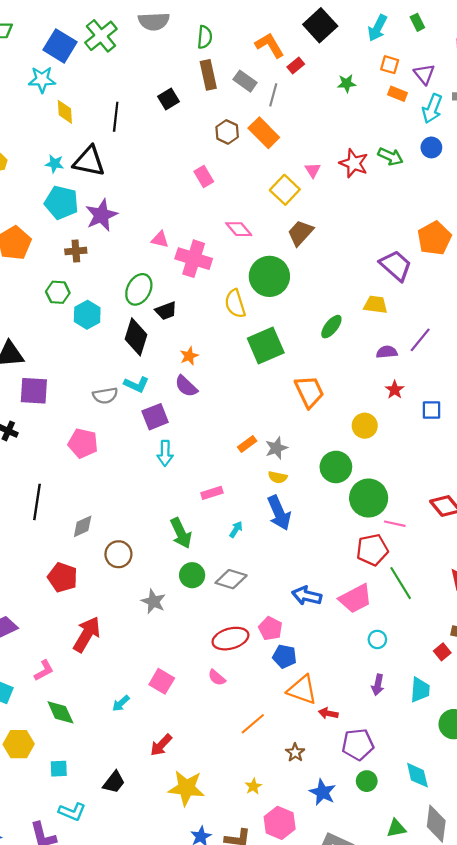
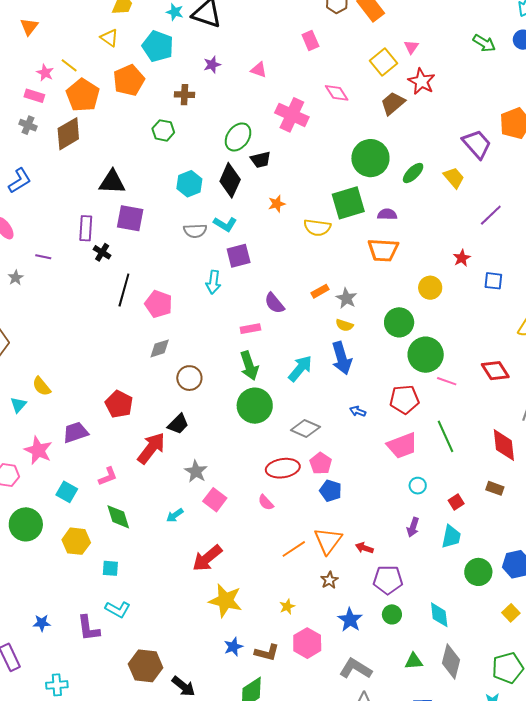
red star: (354, 163) -> (421, 81), moved
cyan pentagon: (61, 203) -> (158, 46), moved
purple star: (101, 215) -> (212, 65), size x0.6
pink triangle: (160, 240) -> (259, 70), moved
green circle: (269, 276) -> (370, 158), moved
yellow semicircle: (235, 304) -> (317, 228), moved, turned -72
yellow trapezoid: (376, 305) -> (454, 178), turned 35
cyan hexagon: (87, 315) -> (189, 184), moved
green ellipse: (331, 327) -> (413, 173), moved
purple semicircle: (387, 352) -> (387, 214), moved
purple semicircle: (186, 386) -> (274, 303), moved
orange trapezoid: (309, 392) -> (383, 250), turned 112
pink pentagon: (83, 443) -> (159, 304), moved
gray star: (276, 448) -> (346, 298), turned -30
cyan arrow: (165, 453) -> (213, 282), moved
pink rectangle: (212, 493) -> (250, 329), moved
black line: (37, 502) -> (124, 290), moved
cyan arrow: (236, 529) -> (300, 368), size x1.8
red pentagon: (372, 550) -> (404, 399), moved
green circle: (192, 575) -> (255, 406), size x1.5
red pentagon: (62, 577) -> (119, 404), moved
gray diamond: (231, 579) -> (305, 428), moved
blue arrow: (307, 596) -> (358, 411), moved, size x0.6
gray star: (153, 601) -> (196, 471), moved
red square: (442, 652) -> (456, 502), moved
orange triangle: (302, 690) -> (328, 541), moved, turned 40
red arrow: (161, 745) -> (207, 558), size x1.4
black trapezoid: (114, 782) -> (178, 424), moved

